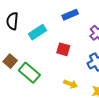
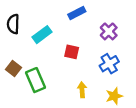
green rectangle: (29, 73) -> (36, 80), turned 30
yellow arrow: (70, 84) -> (82, 90), turned -112

